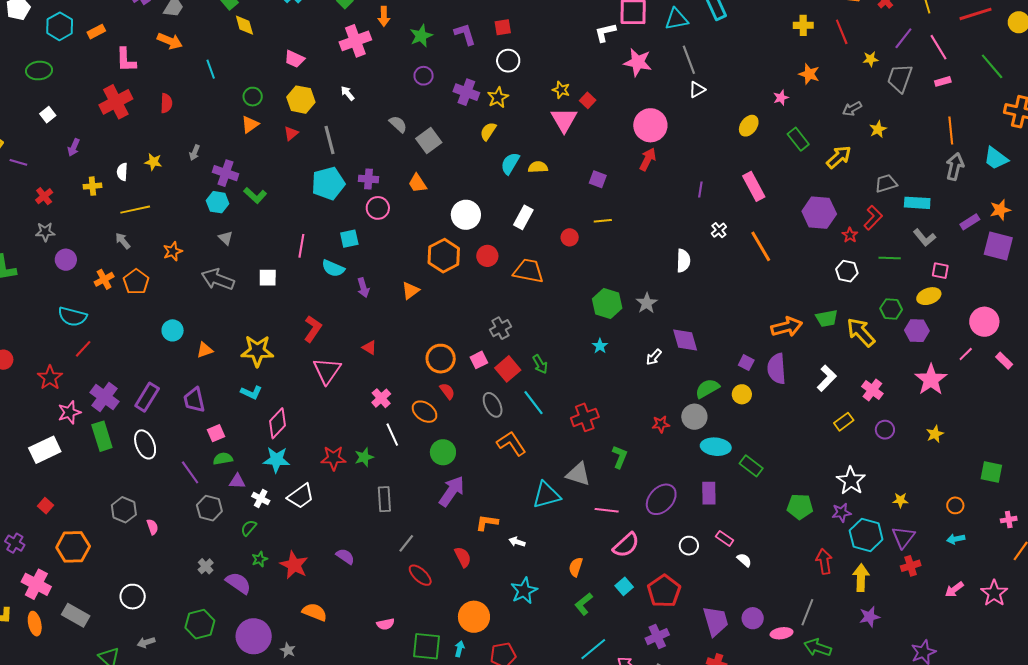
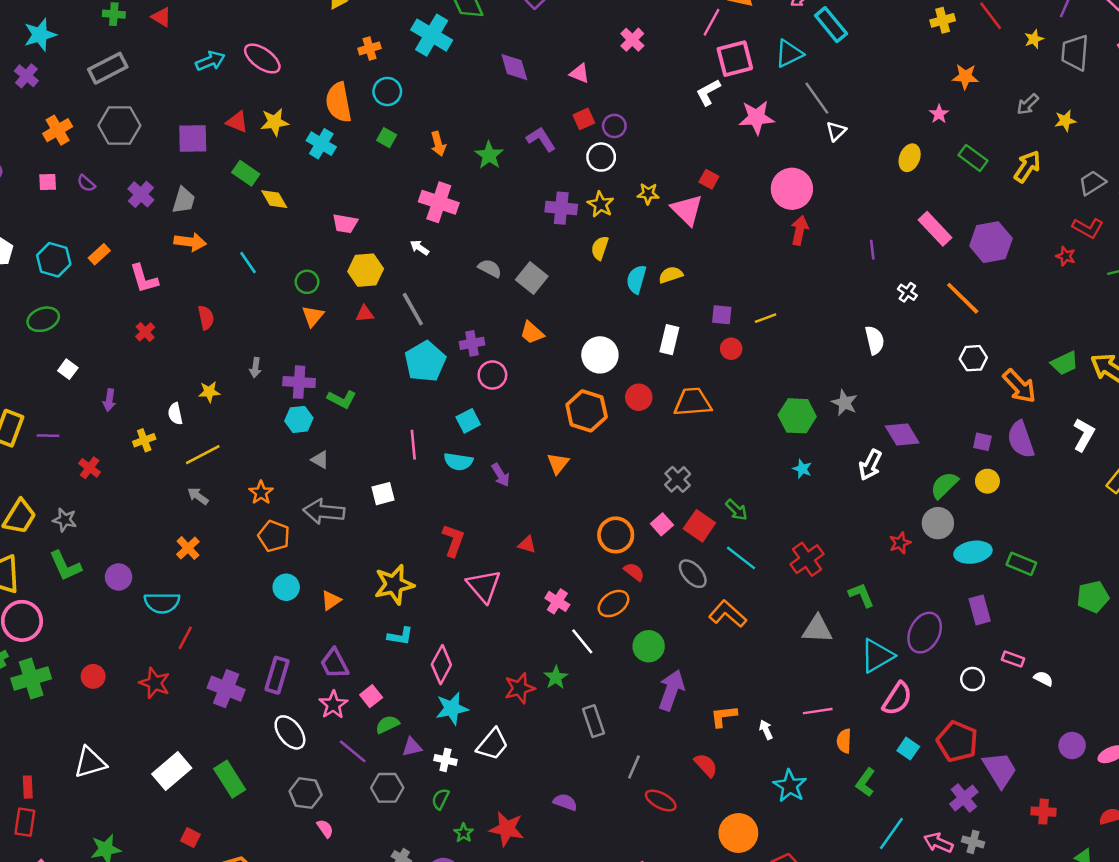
pink cross: (355, 41) -> (439, 202), moved, turned -36
purple circle: (424, 76) -> (614, 126), moved
yellow star: (561, 90) -> (648, 194), moved
red cross: (116, 102) -> (145, 332), size x0.5
yellow star: (878, 129) -> (1065, 121), turned 30
red triangle: (291, 133) -> (365, 314), turned 49
purple square: (598, 179) -> (722, 315), moved
purple hexagon: (819, 213) -> (991, 242), moved
red L-shape: (873, 218) -> (1088, 228), turned 90
gray star: (45, 232) -> (65, 520), moved, turned 30
purple circle: (66, 260) -> (119, 577), moved
white hexagon: (847, 271) -> (973, 358), moved
orange pentagon: (136, 282) -> (274, 536), moved
orange arrow: (787, 327) -> (1019, 386), turned 76
white arrow: (654, 357) -> (870, 465), size x1.4
pink star: (69, 412) -> (333, 705), moved
orange ellipse: (425, 412) -> (613, 604), turned -55
green rectangle: (102, 436) -> (230, 779), moved
green L-shape: (620, 457) -> (861, 595), turned -30
cyan triangle: (546, 495) -> (877, 656), moved
gray hexagon: (124, 510) -> (306, 793), moved
pink line: (607, 510) -> (818, 711), moved
white arrow: (517, 542) -> (766, 730), turned 63
purple trapezoid: (716, 621) -> (1000, 770), moved

